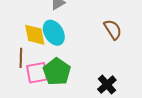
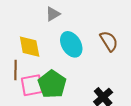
cyan ellipse: (54, 33) -> (71, 44), moved

